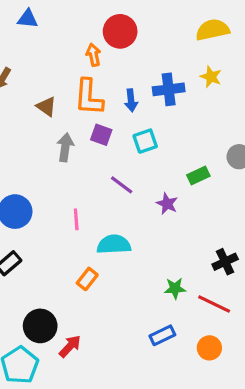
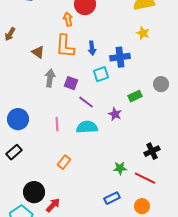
blue cross: (169, 89) -> (120, 57), moved
purple square: (101, 135) -> (71, 83), moved
cyan semicircle: (114, 244) -> (87, 127), moved

